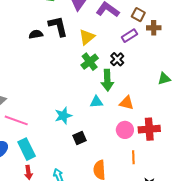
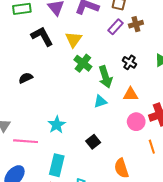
brown cross: (154, 28) -> (136, 24), moved
black semicircle: (36, 34) -> (26, 78), moved
black cross: (117, 59) -> (129, 62), moved
cyan star: (63, 116) -> (57, 125), moved
cyan rectangle: (27, 149) -> (57, 165), moved, turned 55

